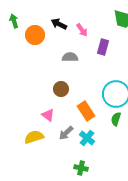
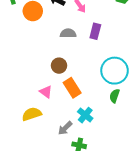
purple rectangle: (103, 47) -> (95, 31), moved
orange rectangle: (86, 111) -> (72, 88), moved
gray arrow: (66, 133) -> (65, 128), moved

